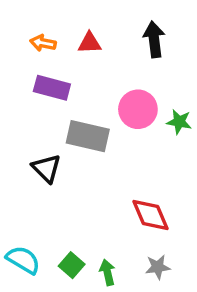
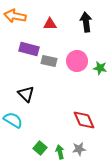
orange arrow: (43, 43) -> (15, 16), moved, size x1.5
gray rectangle: (88, 136) -> (49, 61), moved, size x0.7
cyan semicircle: (23, 260) -> (13, 120), moved
gray star: (158, 267) -> (79, 149), moved

